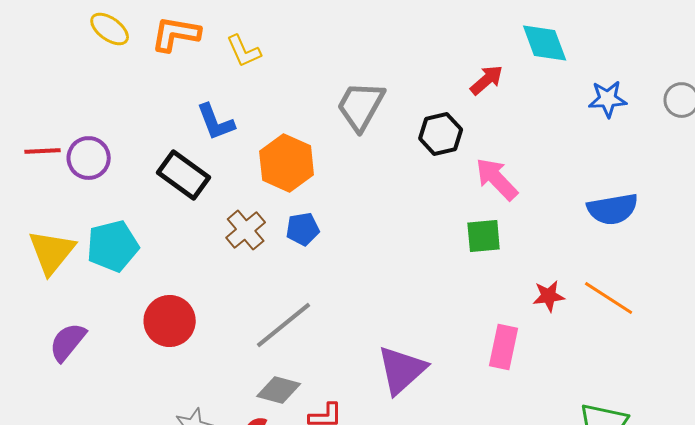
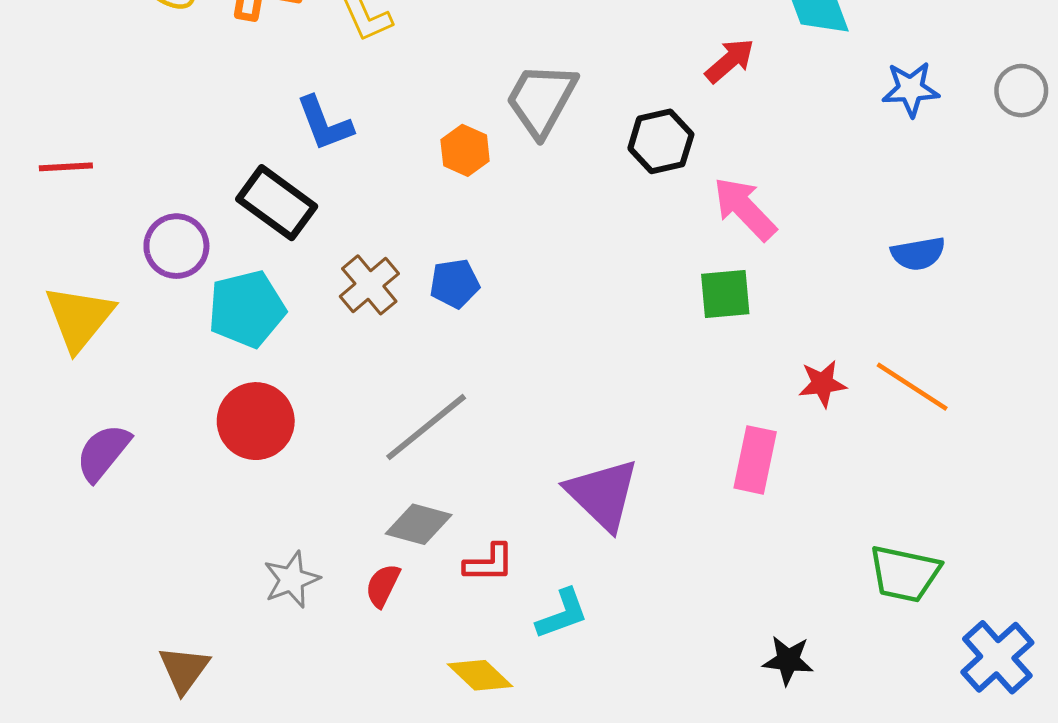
purple circle: (89, 158) -> (176, 246), moved
orange hexagon: (287, 163) -> (465, 150), moved, size x0.6
blue semicircle: (613, 209) -> (918, 254), size x0.7
cyan pentagon: (113, 246) -> (247, 309), moved
purple triangle: (402, 370) -> (603, 494), turned -34

